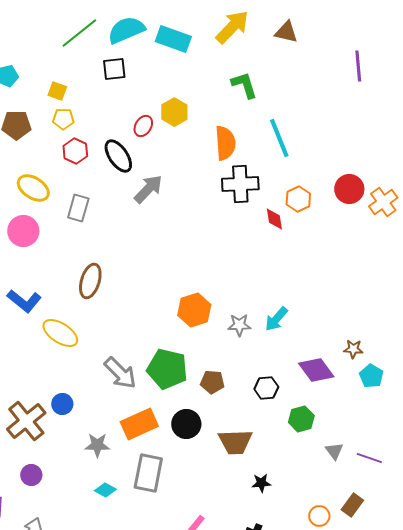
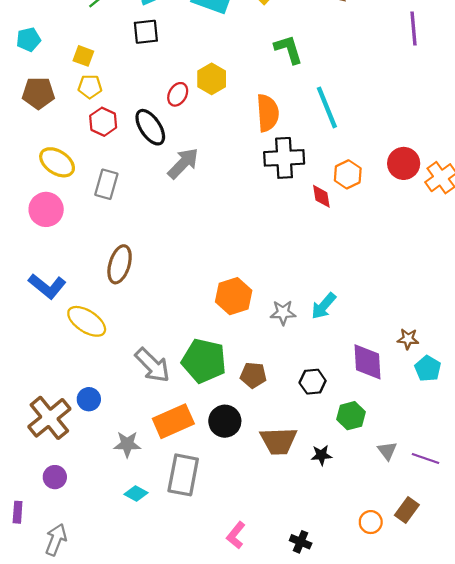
purple diamond: (316, 370) -> (367, 362), turned 33
black star: (261, 483) -> (321, 455), moved

